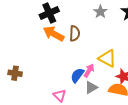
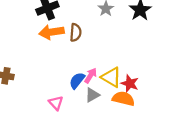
orange arrow: (54, 34) -> (52, 32), turned -40
yellow triangle: (107, 58) -> (111, 77), moved

